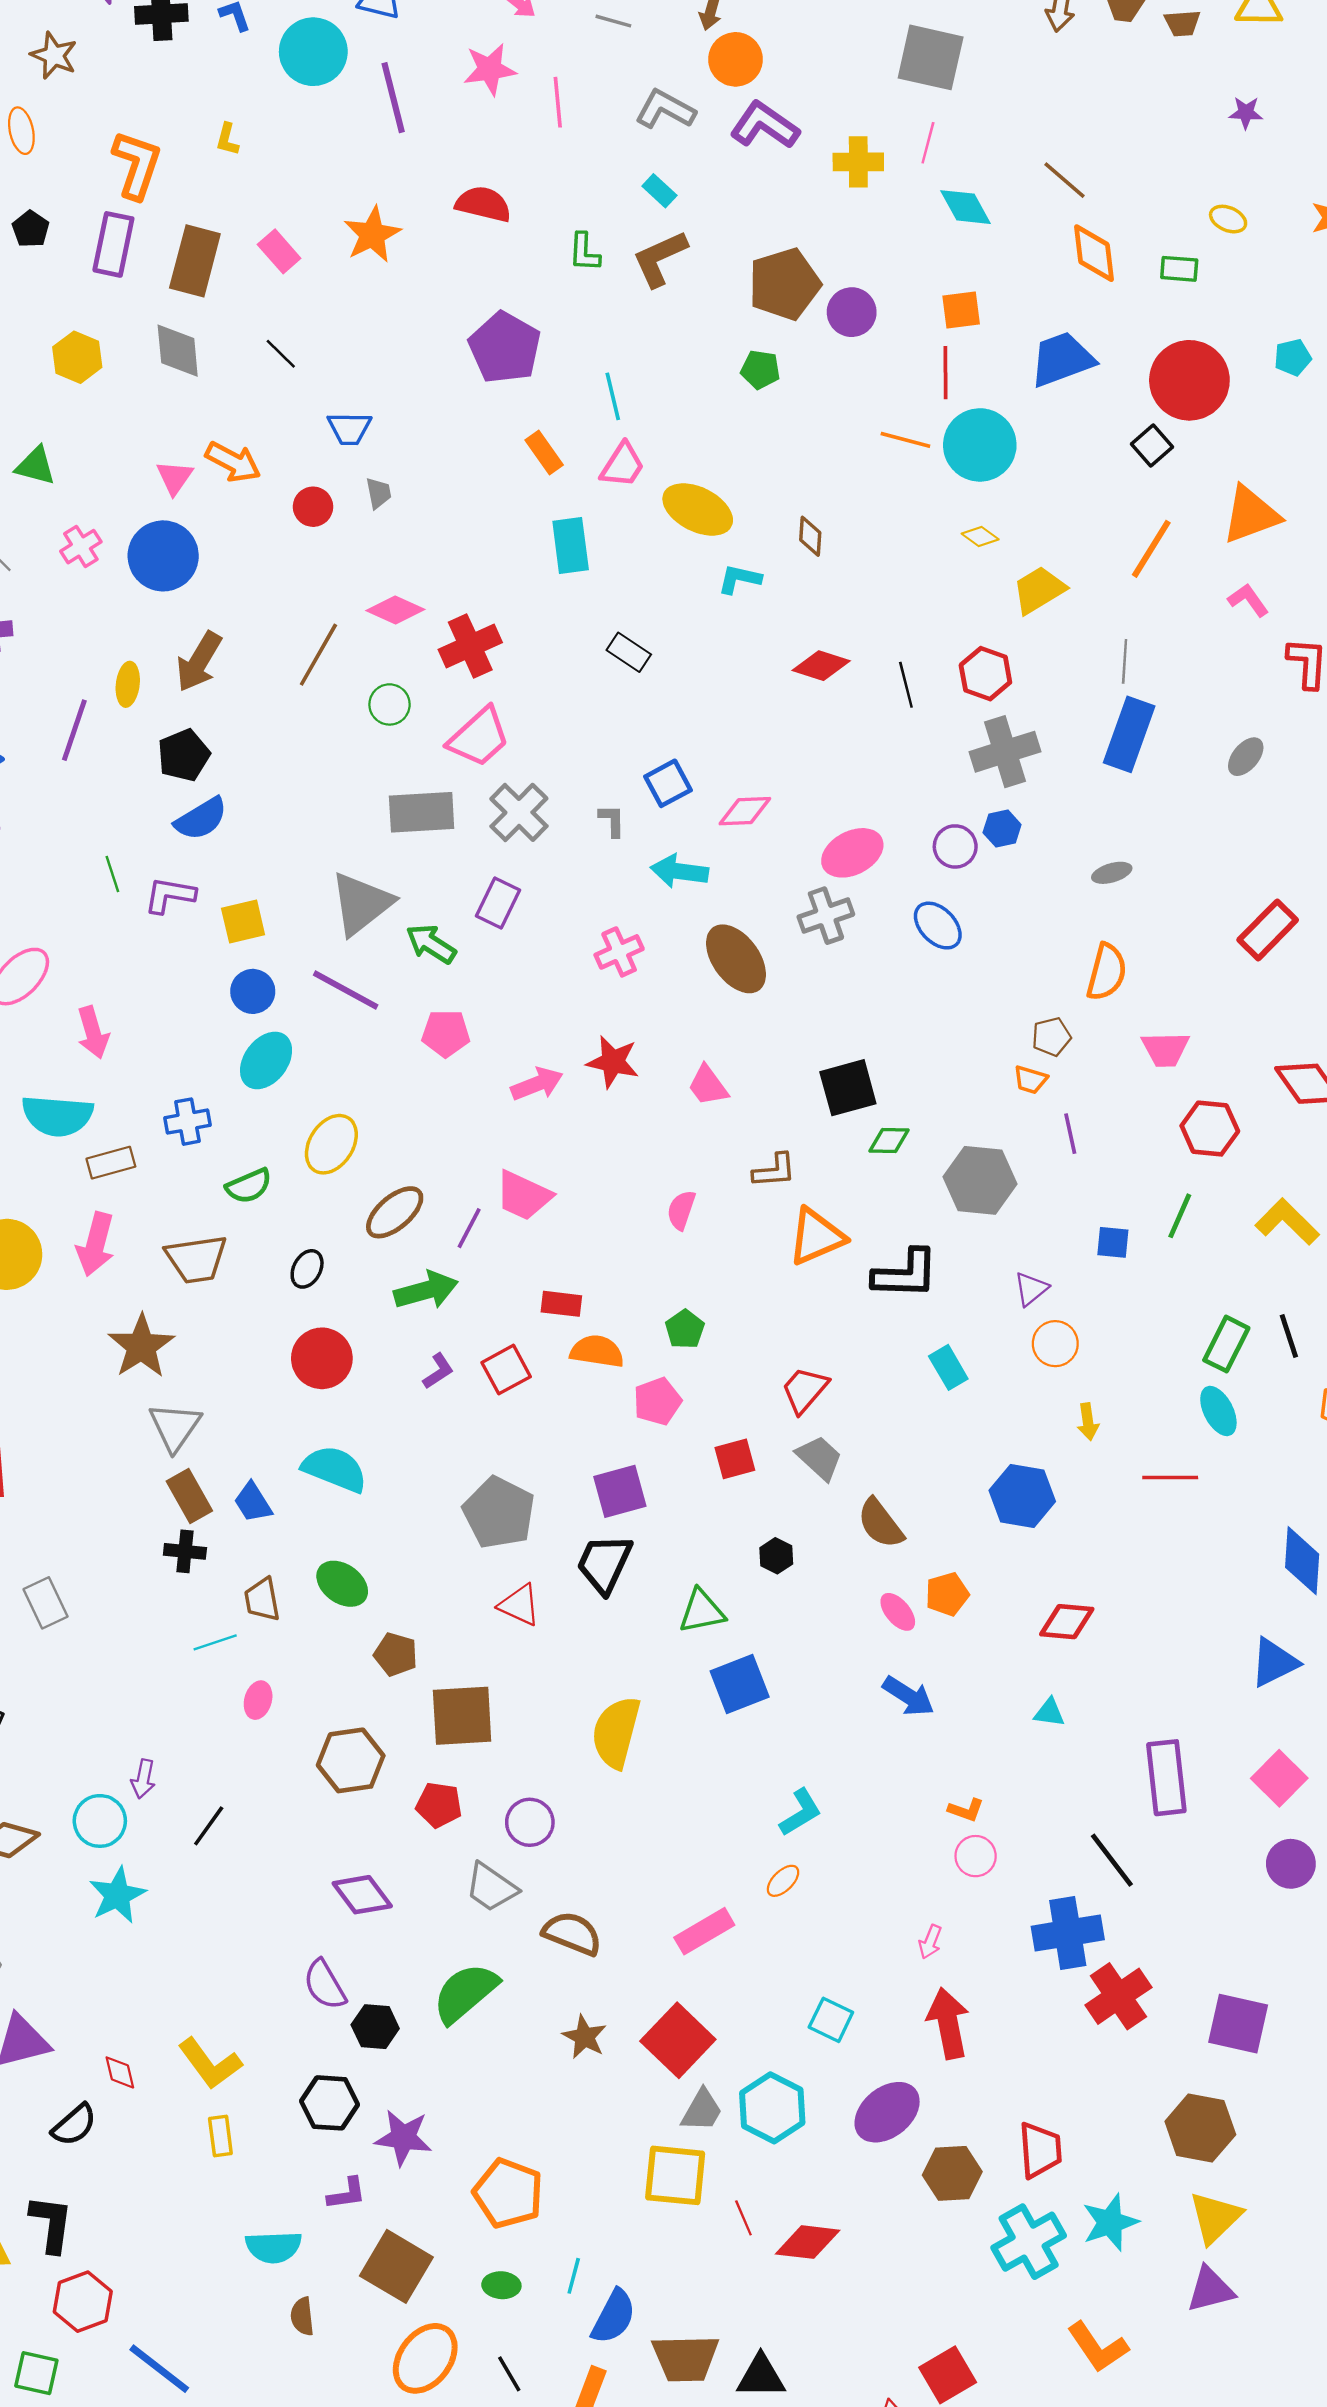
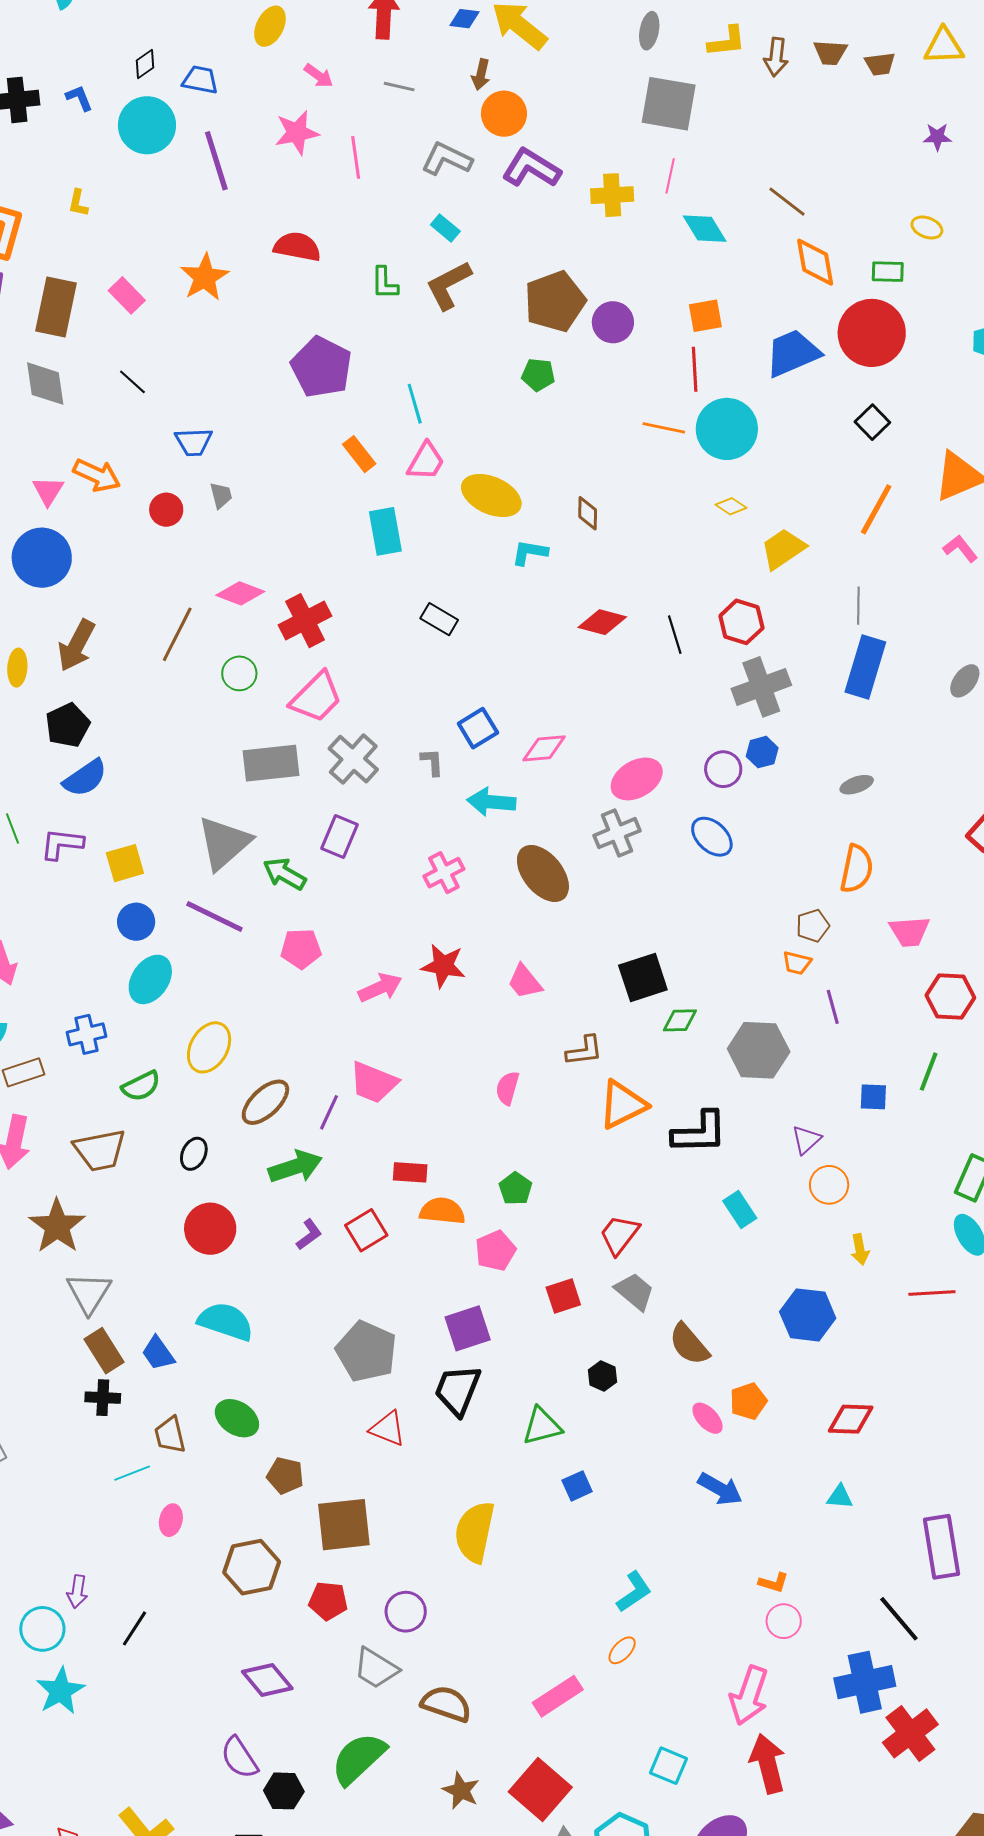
red circle: (1189, 380) -> (872, 333), moved
blue square: (740, 1684) -> (577, 1486), size x0.6
pink arrow: (930, 1942) -> (749, 1696), size x2.0

